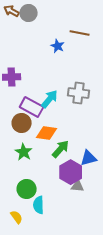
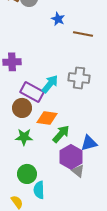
brown line: (80, 33) -> (83, 34), moved
blue star: (58, 46) -> (58, 19), moved
green star: (24, 152) -> (24, 137), turned -30
gray triangle: (78, 186) -> (78, 171), turned 32

